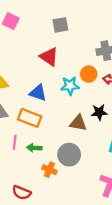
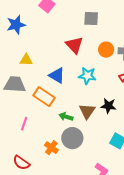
orange circle: (89, 74) -> (106, 50), moved
brown triangle: (78, 123) -> (87, 111), turned 42
pink line: (15, 142) -> (24, 124), moved
green arrow: (34, 148) -> (66, 117), moved

